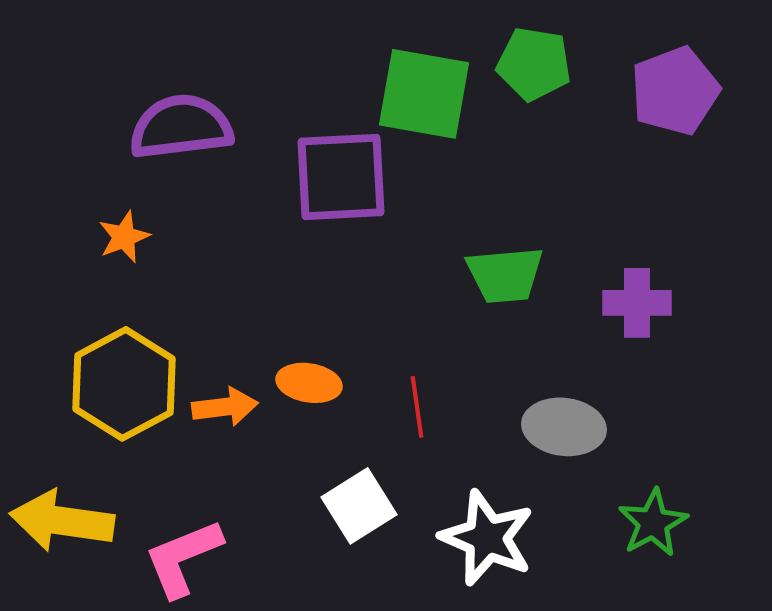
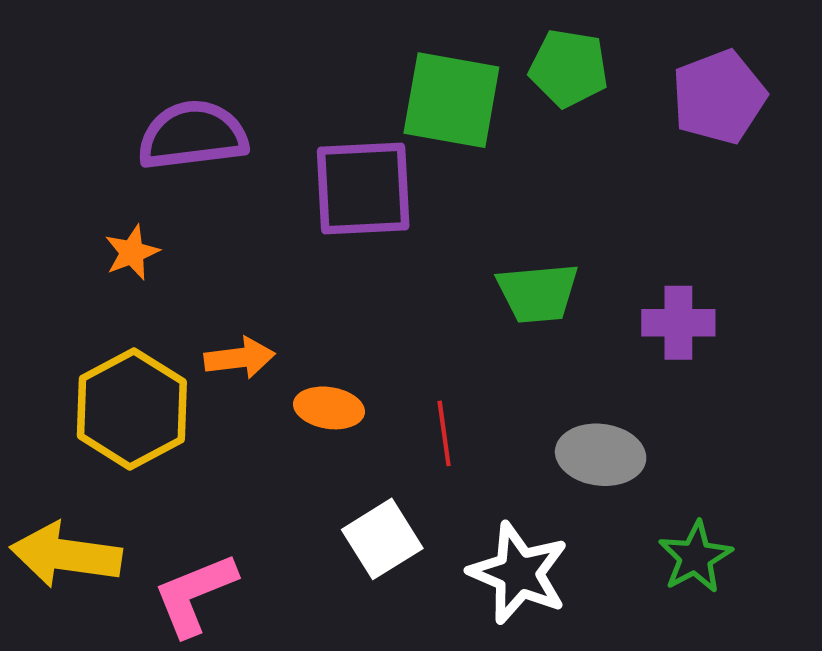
orange arrow: (225, 407) -> (240, 358), moved

